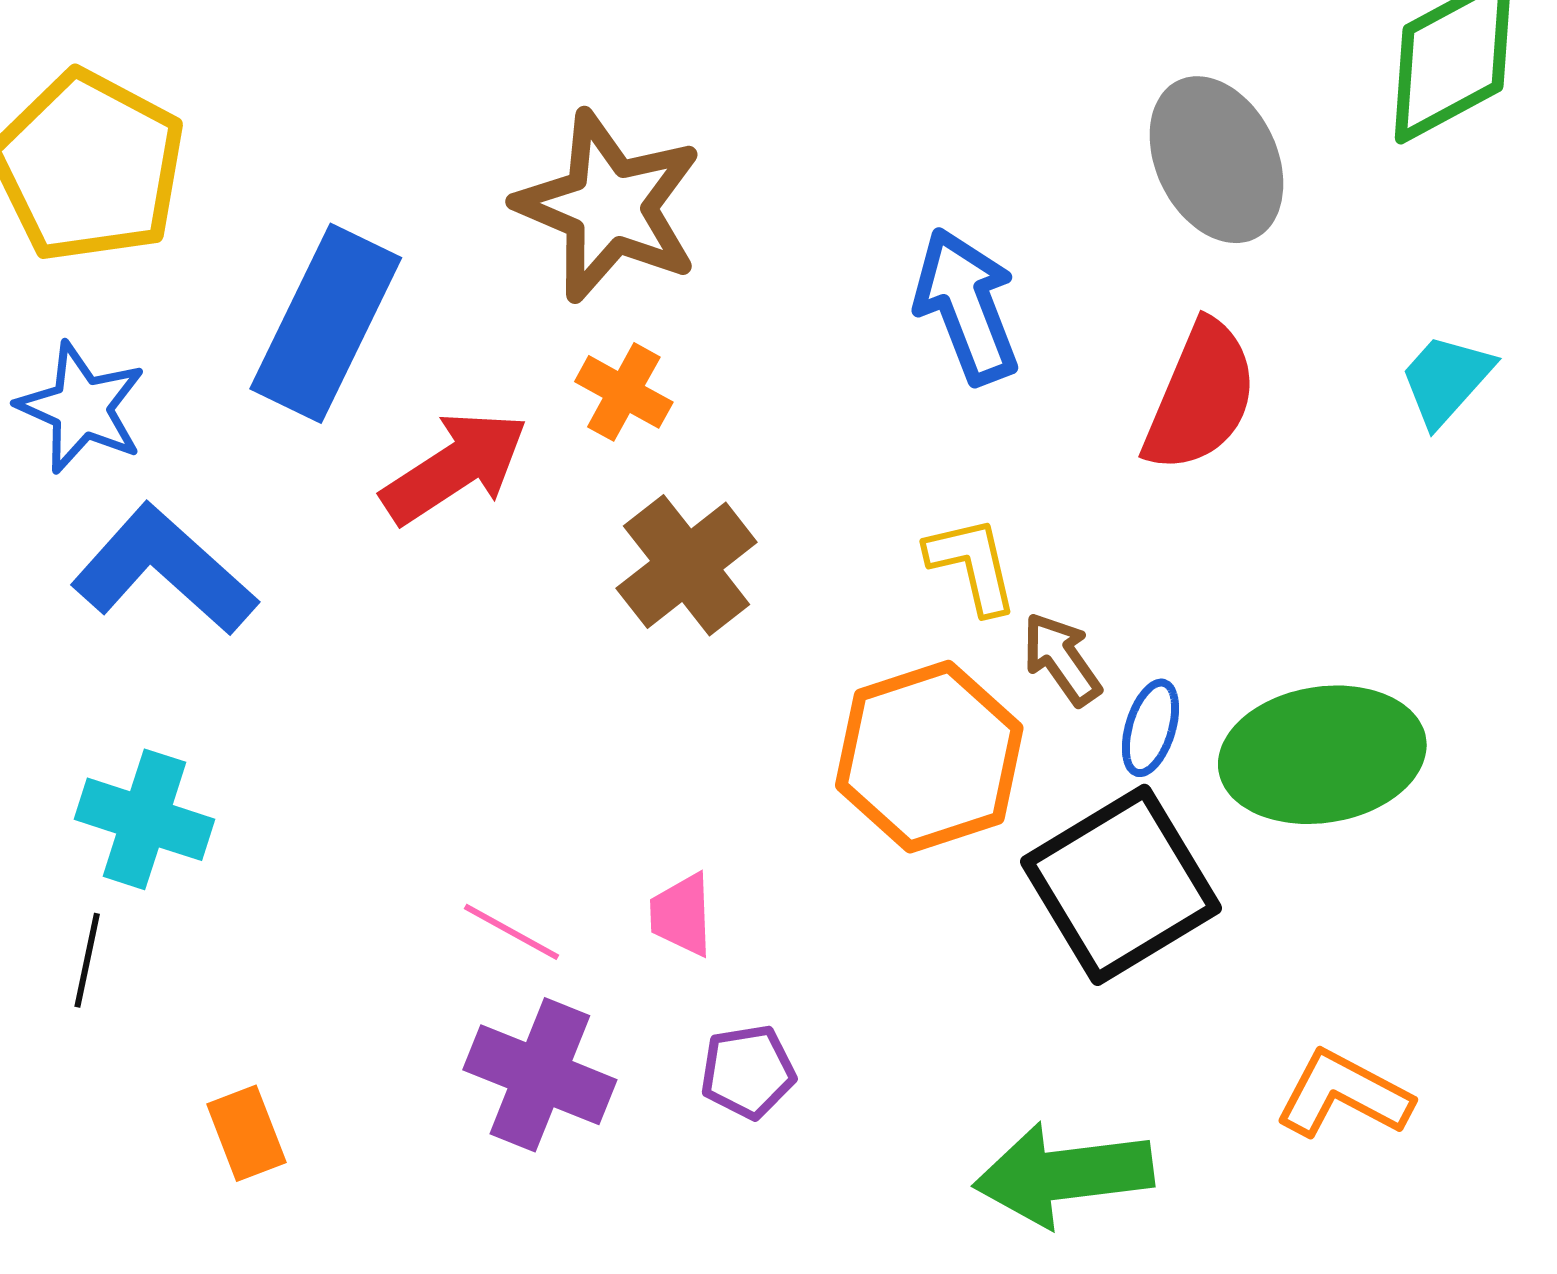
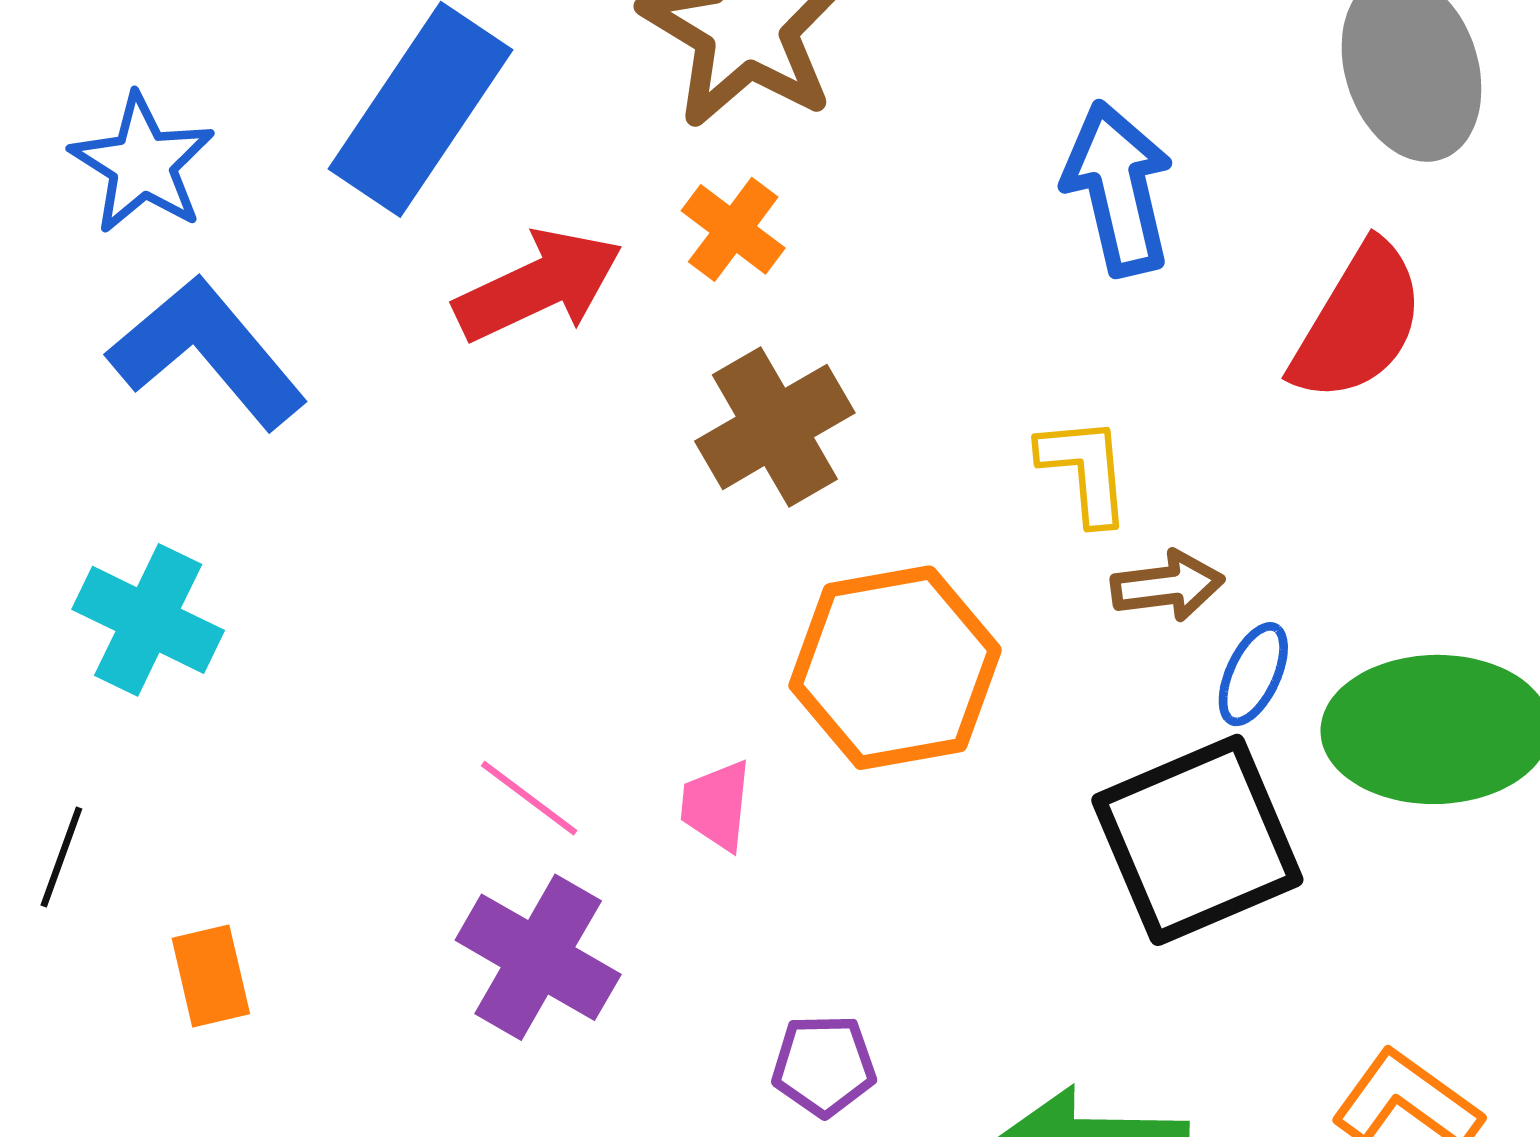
brown arrow: (1062, 659) -> (1167, 586), turned 110
orange hexagon: (929, 757) -> (895, 668), moved
black line: (87, 960) -> (61, 857), moved
purple pentagon: (748, 1072) -> (824, 1065), moved

